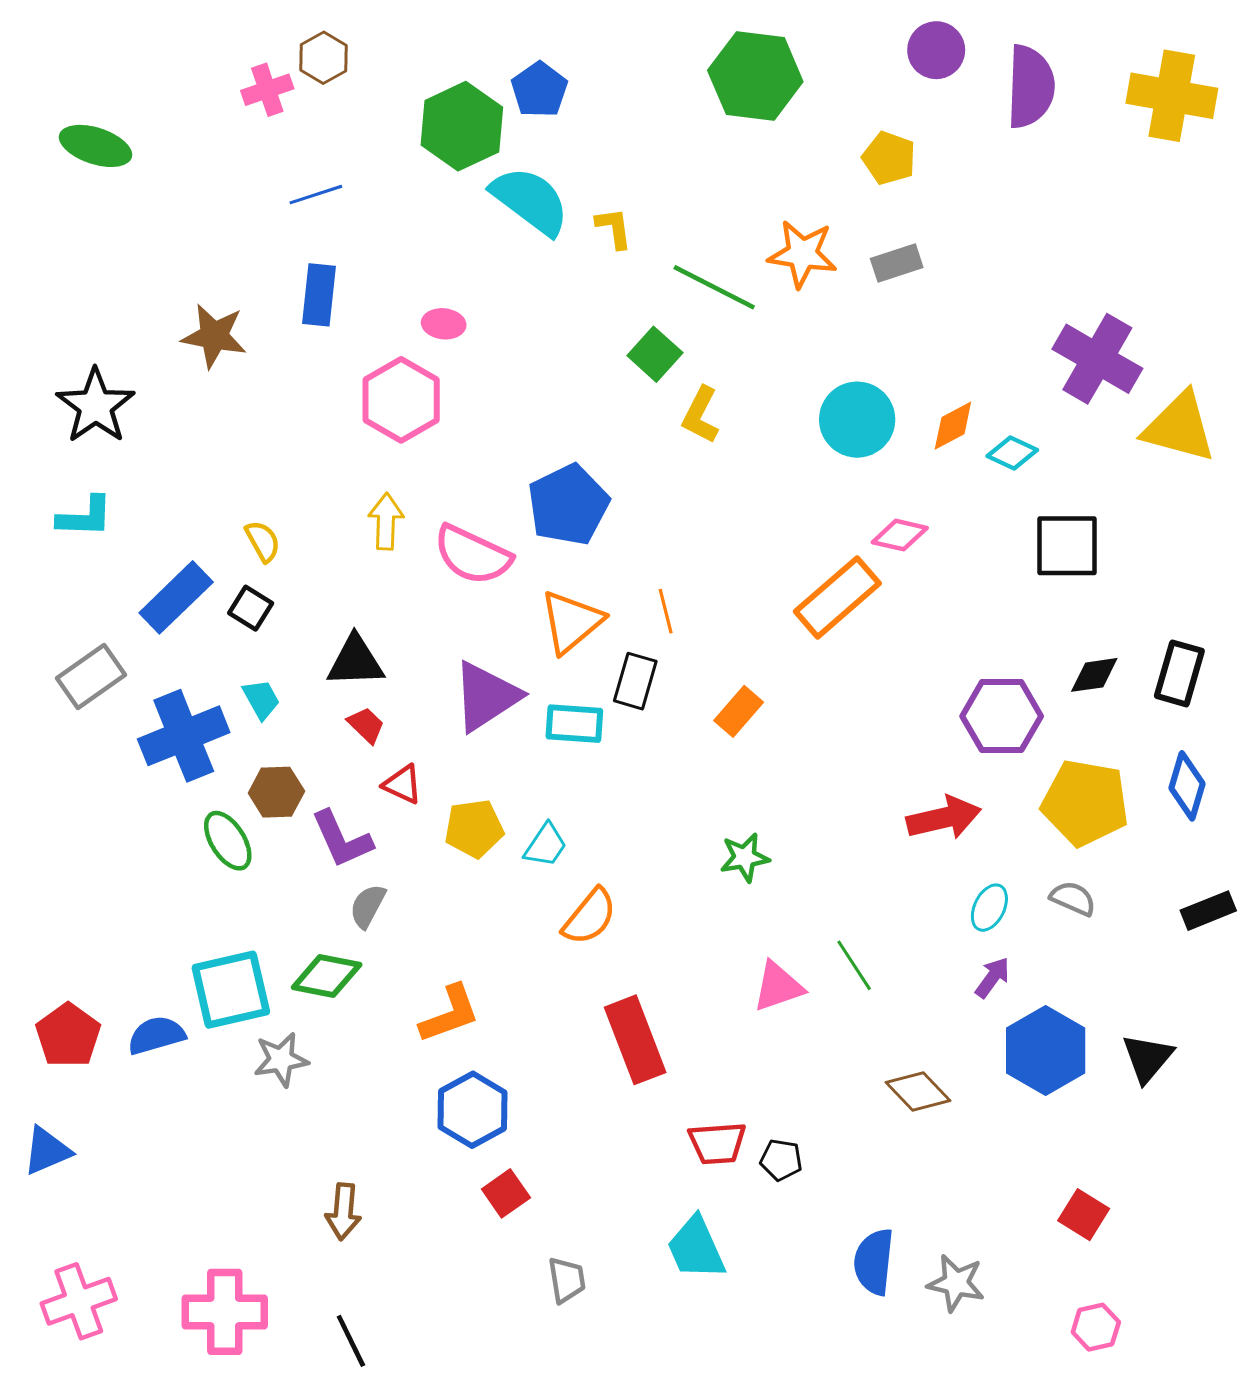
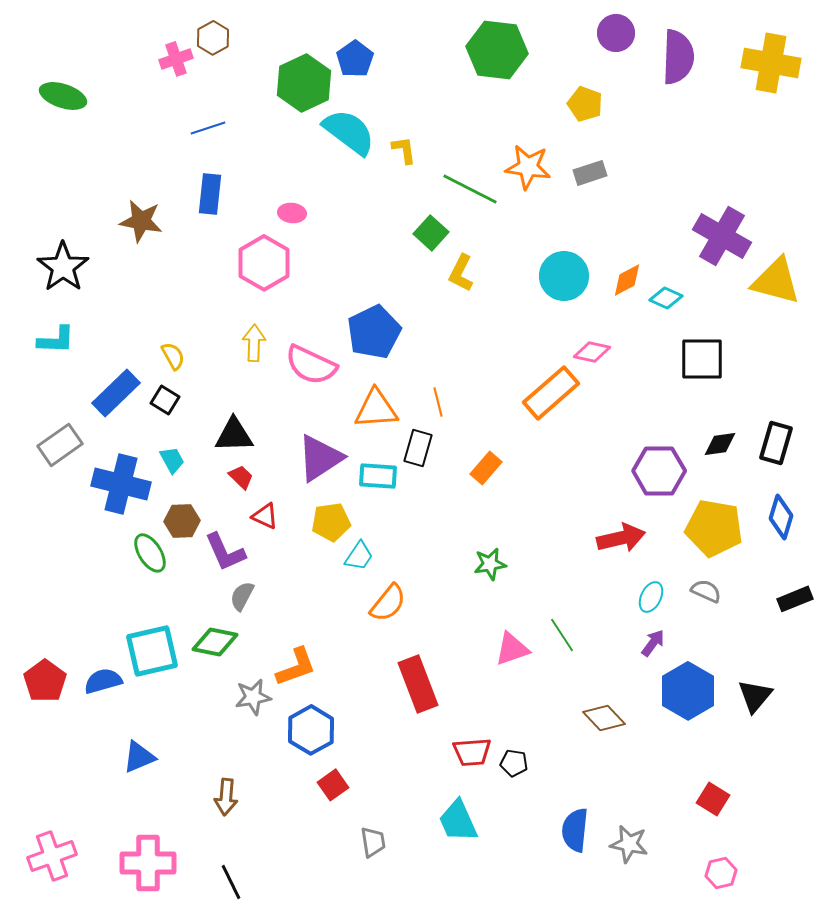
orange triangle: (571, 622) -> (376, 409), turned 36
blue cross: (184, 736) -> (121, 484), turned 36
yellow pentagon: (474, 829) -> (331, 522), moved
gray star: (281, 1060) -> (253, 697), moved
blue triangle: (47, 1151) -> (139, 757), moved

